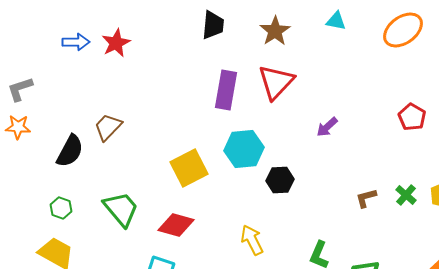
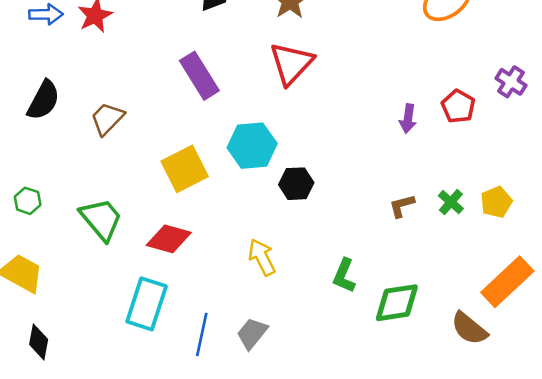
purple rectangle: (226, 90) -> (199, 76), moved, turned -42
brown trapezoid: (108, 127) -> (107, 119), moved
purple arrow: (327, 127) -> (408, 119), moved, turned -40
black semicircle: (70, 151) -> (44, 100), moved
green hexagon: (61, 208) -> (28, 201), moved

